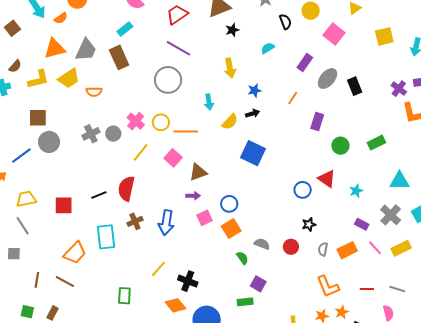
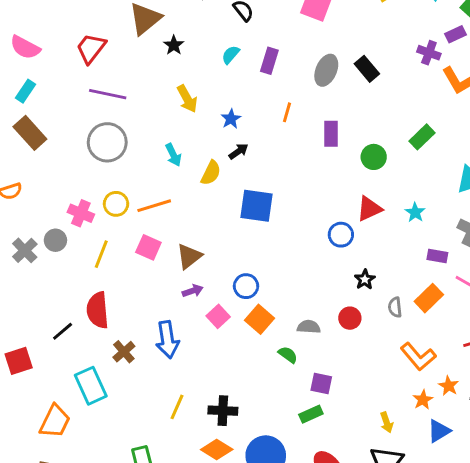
purple rectangle: (305, 63) -> (269, 61), moved
red triangle: (327, 179) -> (369, 209), turned -42

